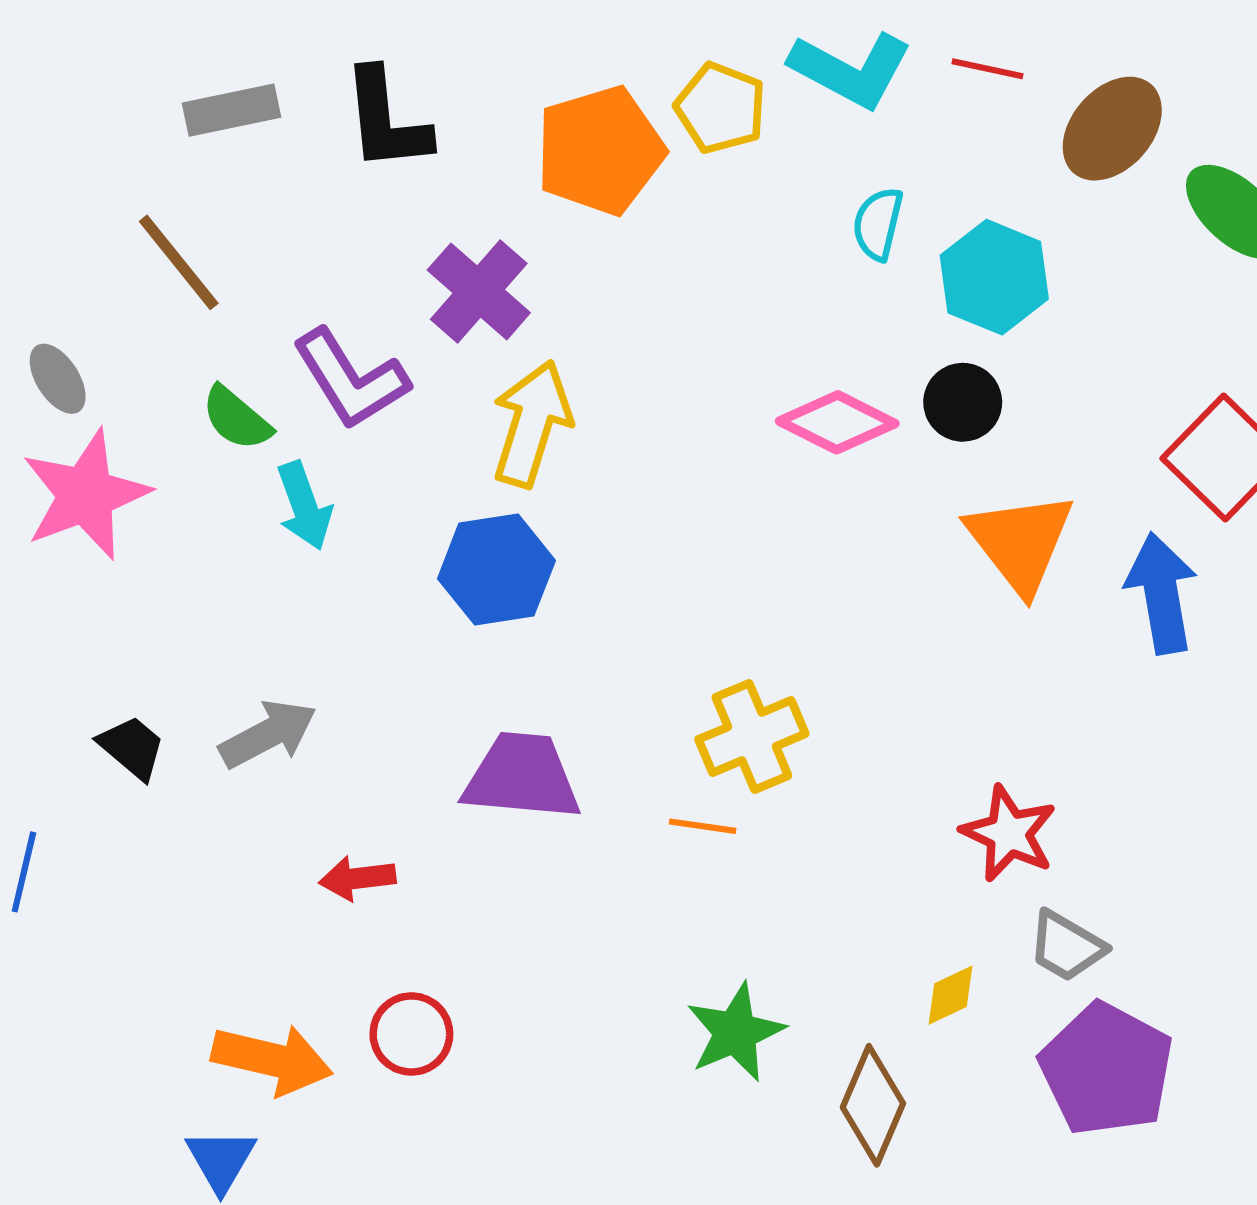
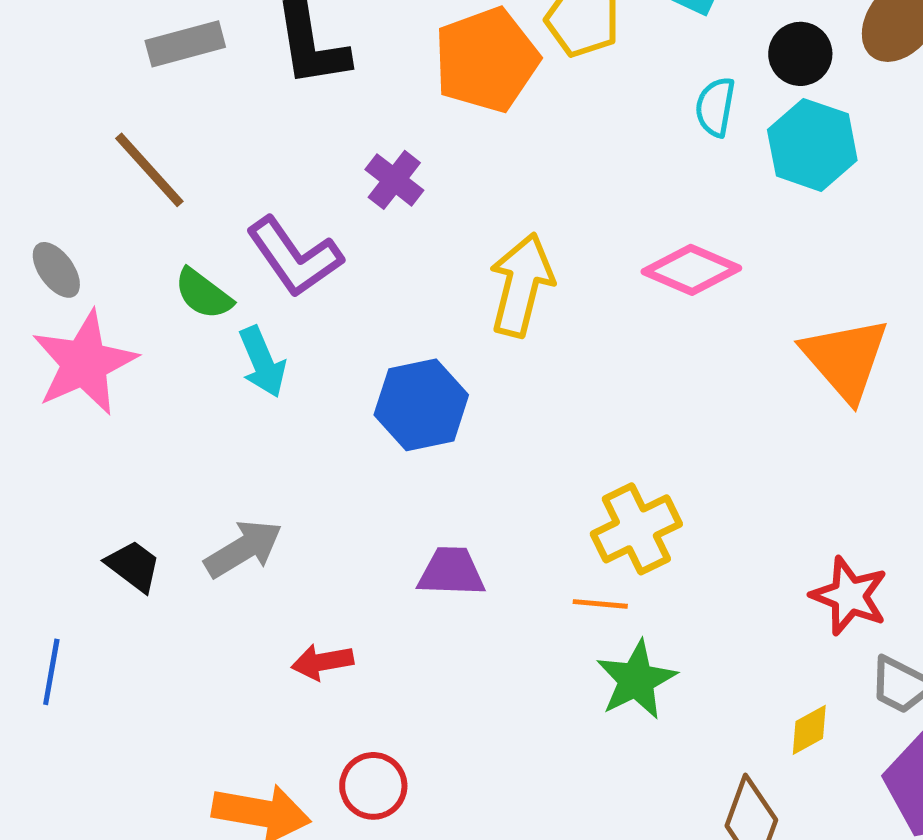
purple cross: (479, 291) -> (394, 180), size x0.7
black circle: (963, 402) -> (800, 54), moved
yellow arrow: (532, 424) -> (521, 285), moved
purple trapezoid: (522, 777) -> (451, 572), size x0.7
green star: (735, 1032) -> (636, 680), moved

